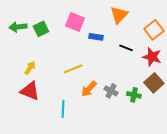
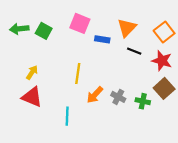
orange triangle: (119, 15) -> (127, 28), moved
green square: (41, 29) -> (44, 31), turned -35
yellow line: (73, 69) -> (78, 74), turned -60

